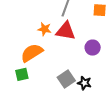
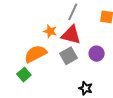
green square: (22, 74) -> (24, 75), turned -32
gray square: (66, 79) -> (68, 56), moved

